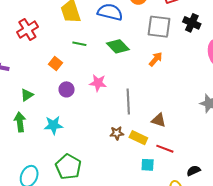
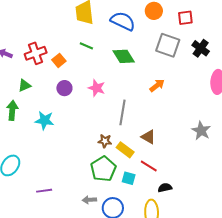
red cross: (27, 29) -> (36, 53), moved
orange arrow: (156, 59) -> (157, 85), moved
green pentagon: (68, 167) -> (103, 169), moved
black semicircle: (194, 171) -> (165, 188), moved

